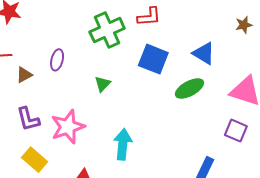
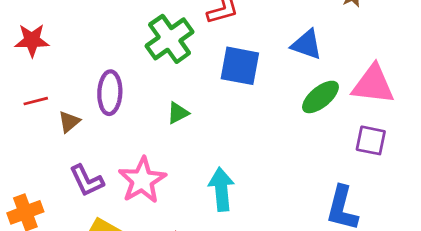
purple ellipse: (57, 60) -> (110, 93), size x1.4
green triangle: (103, 84) -> (178, 113), turned 30
green ellipse: (189, 88) -> (320, 97), moved

